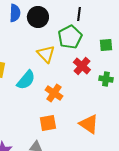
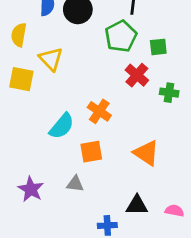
green square: (106, 45) -> (158, 47), moved
yellow triangle: (46, 54) -> (51, 59), moved
cyan semicircle: (26, 80) -> (62, 126), moved

